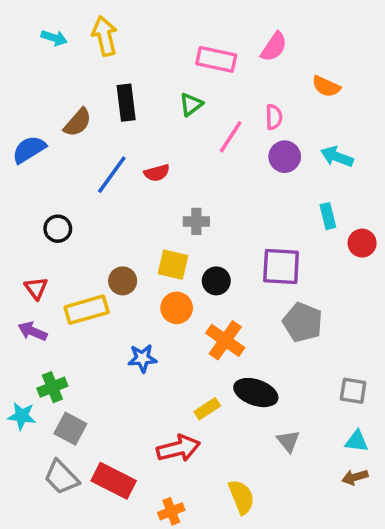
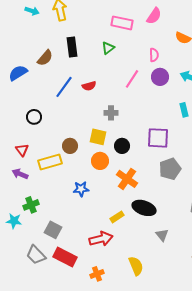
pink line: (231, 137) -> (132, 79), moved
gray pentagon: (303, 322) -> (170, 169), turned 30
gray square: (70, 429) -> (53, 230), moved

